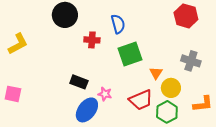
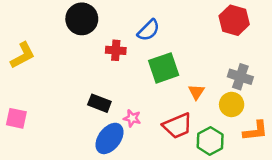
blue semicircle: (118, 24) -> (149, 30), turned 60
yellow circle: (171, 88) -> (232, 104), moved

